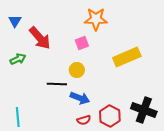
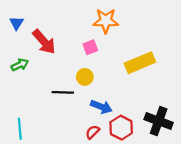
blue arrow: (80, 98) -> (101, 107), moved
red semicircle: (84, 120) -> (93, 132), turned 152

